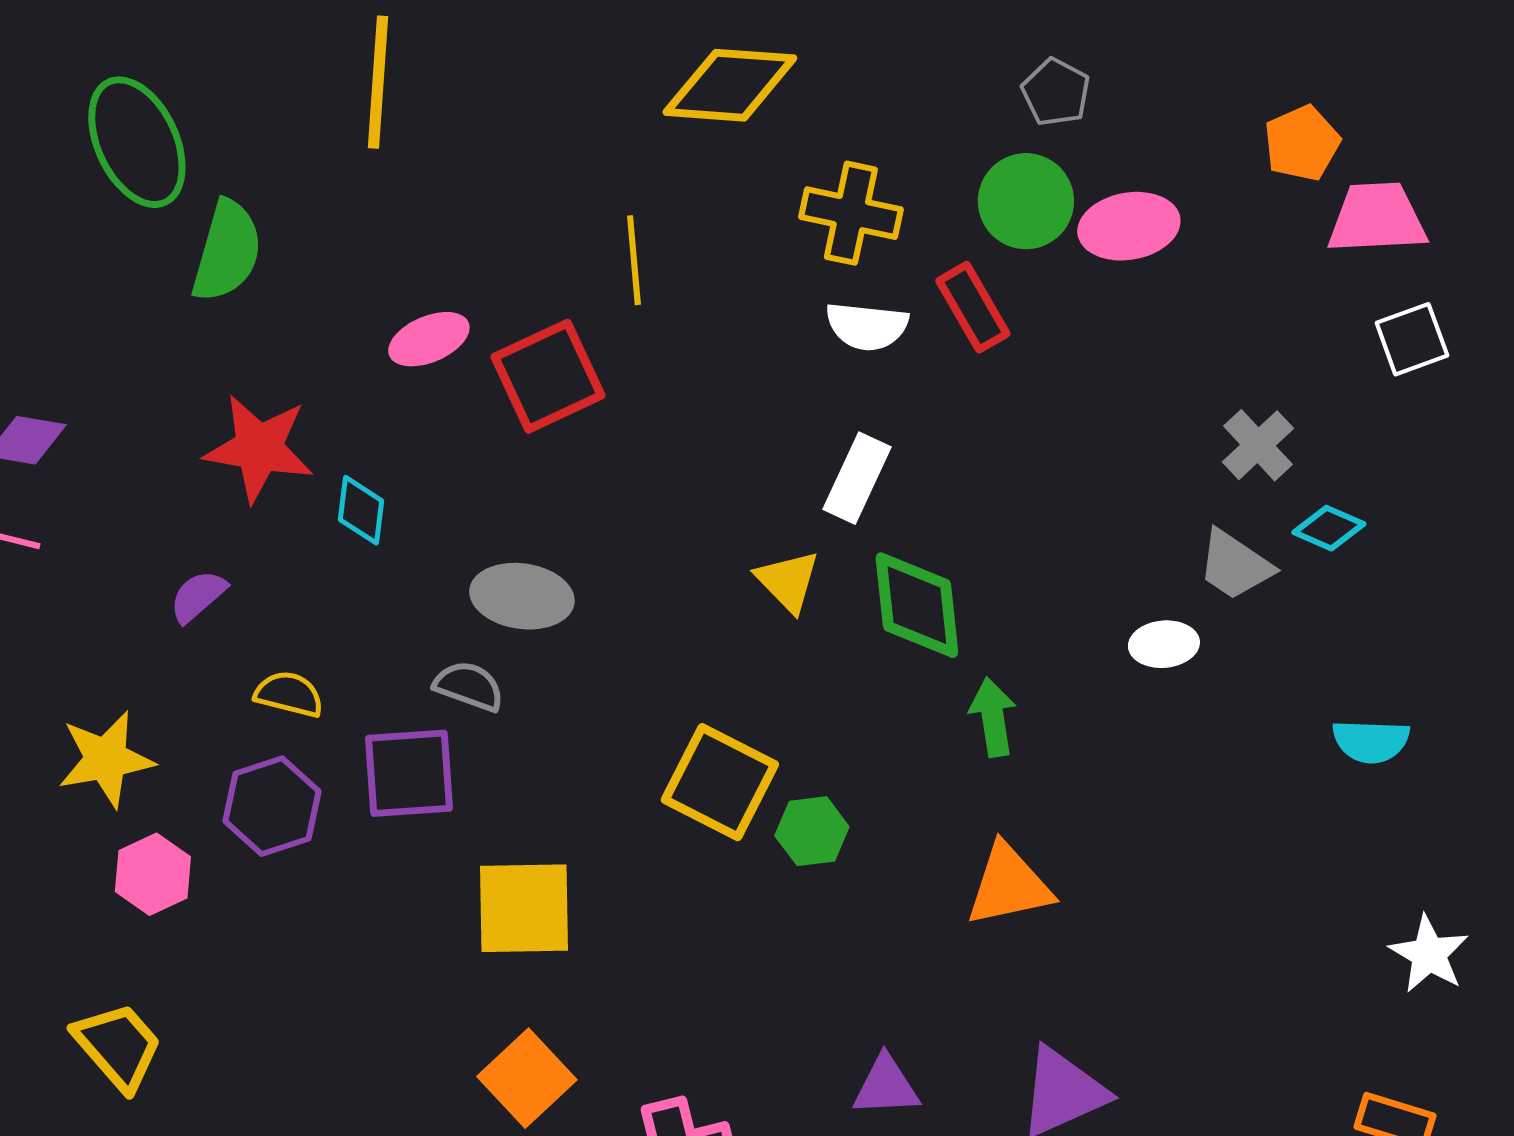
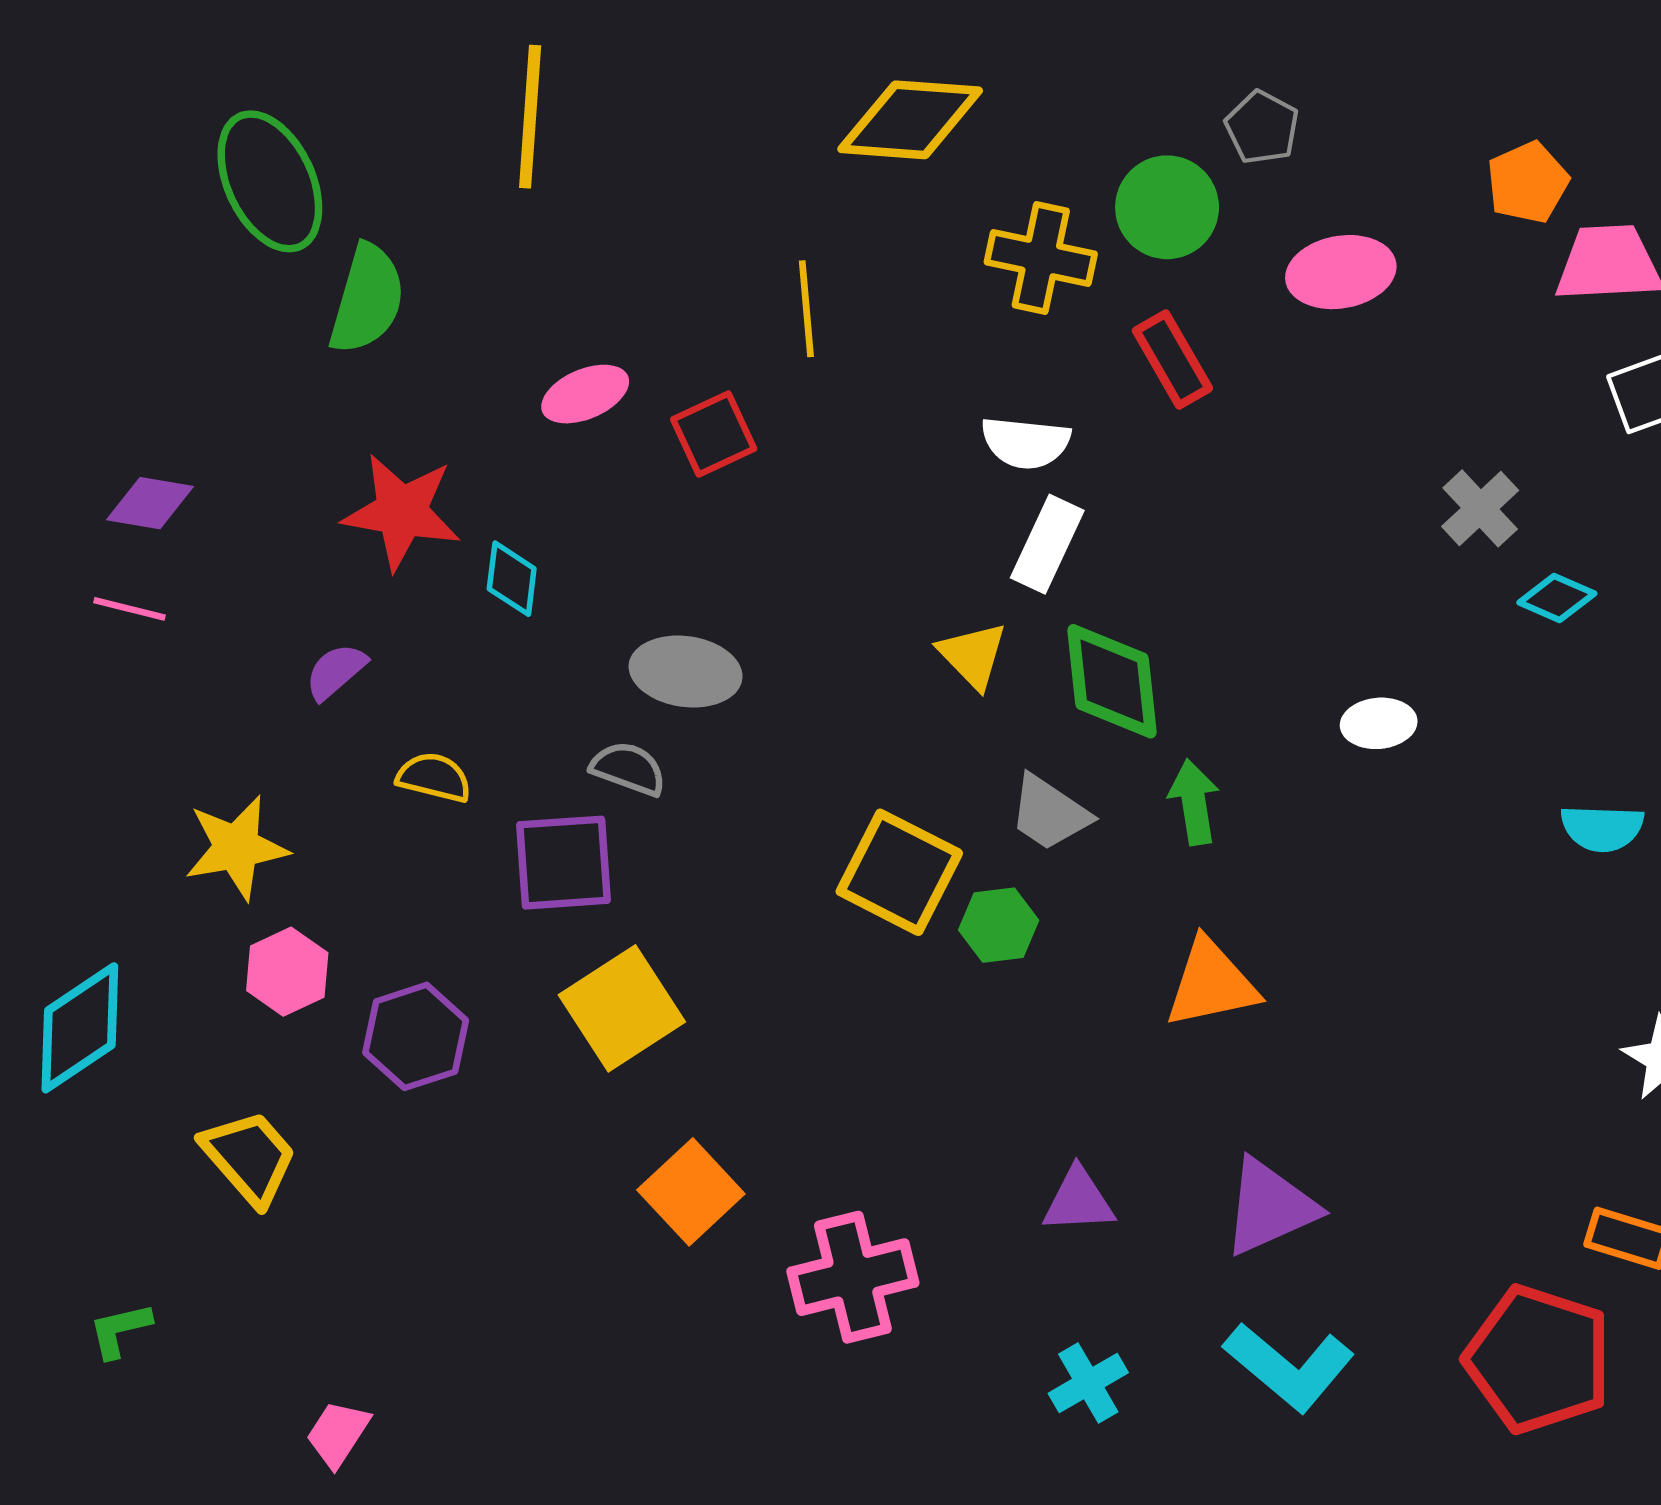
green circle: (1026, 201) -> (1167, 207), moved
white semicircle: (867, 326) -> (1026, 443), moved
red square: (548, 376) -> (714, 434), size x0.7
gray trapezoid: (1235, 565) -> (1049, 813), moved
purple hexagon: (272, 806) -> (416, 1036), moved
yellow square: (524, 908) -> (622, 1008), moved, turned -32

